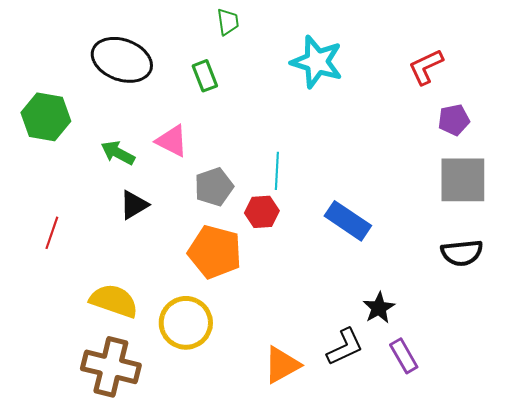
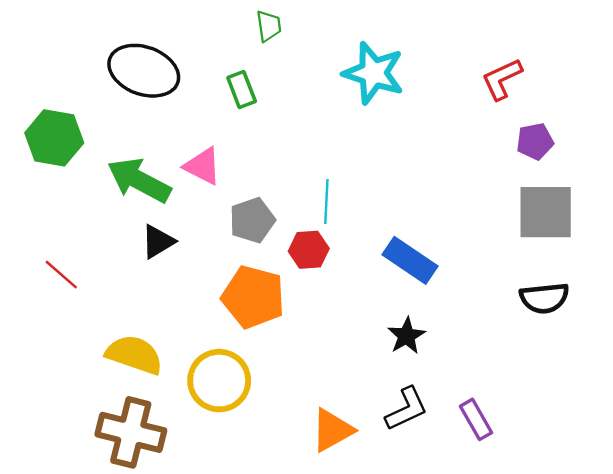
green arrow: (118, 153) -> (139, 180), size x1.6
red line: (52, 233) -> (61, 275), turned -68
black star: (379, 308) -> (406, 336), moved

